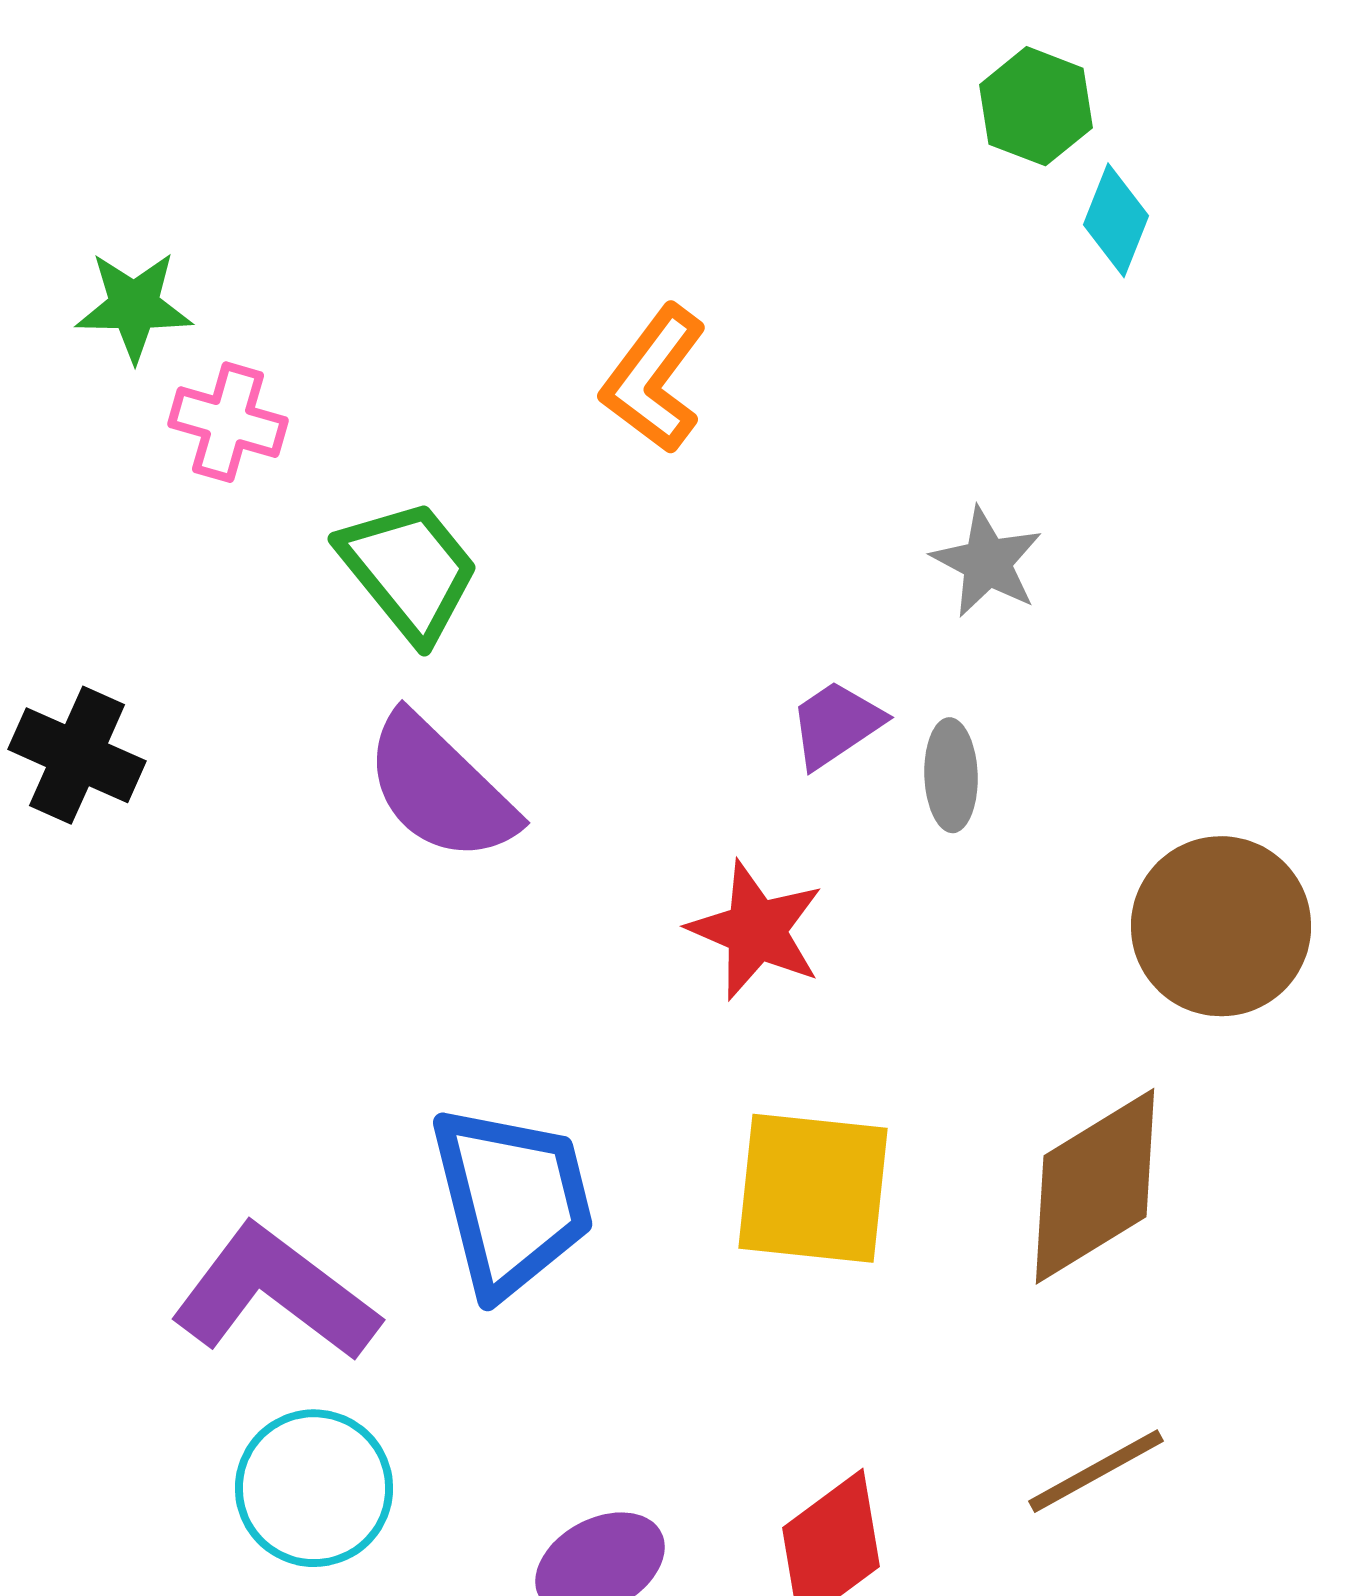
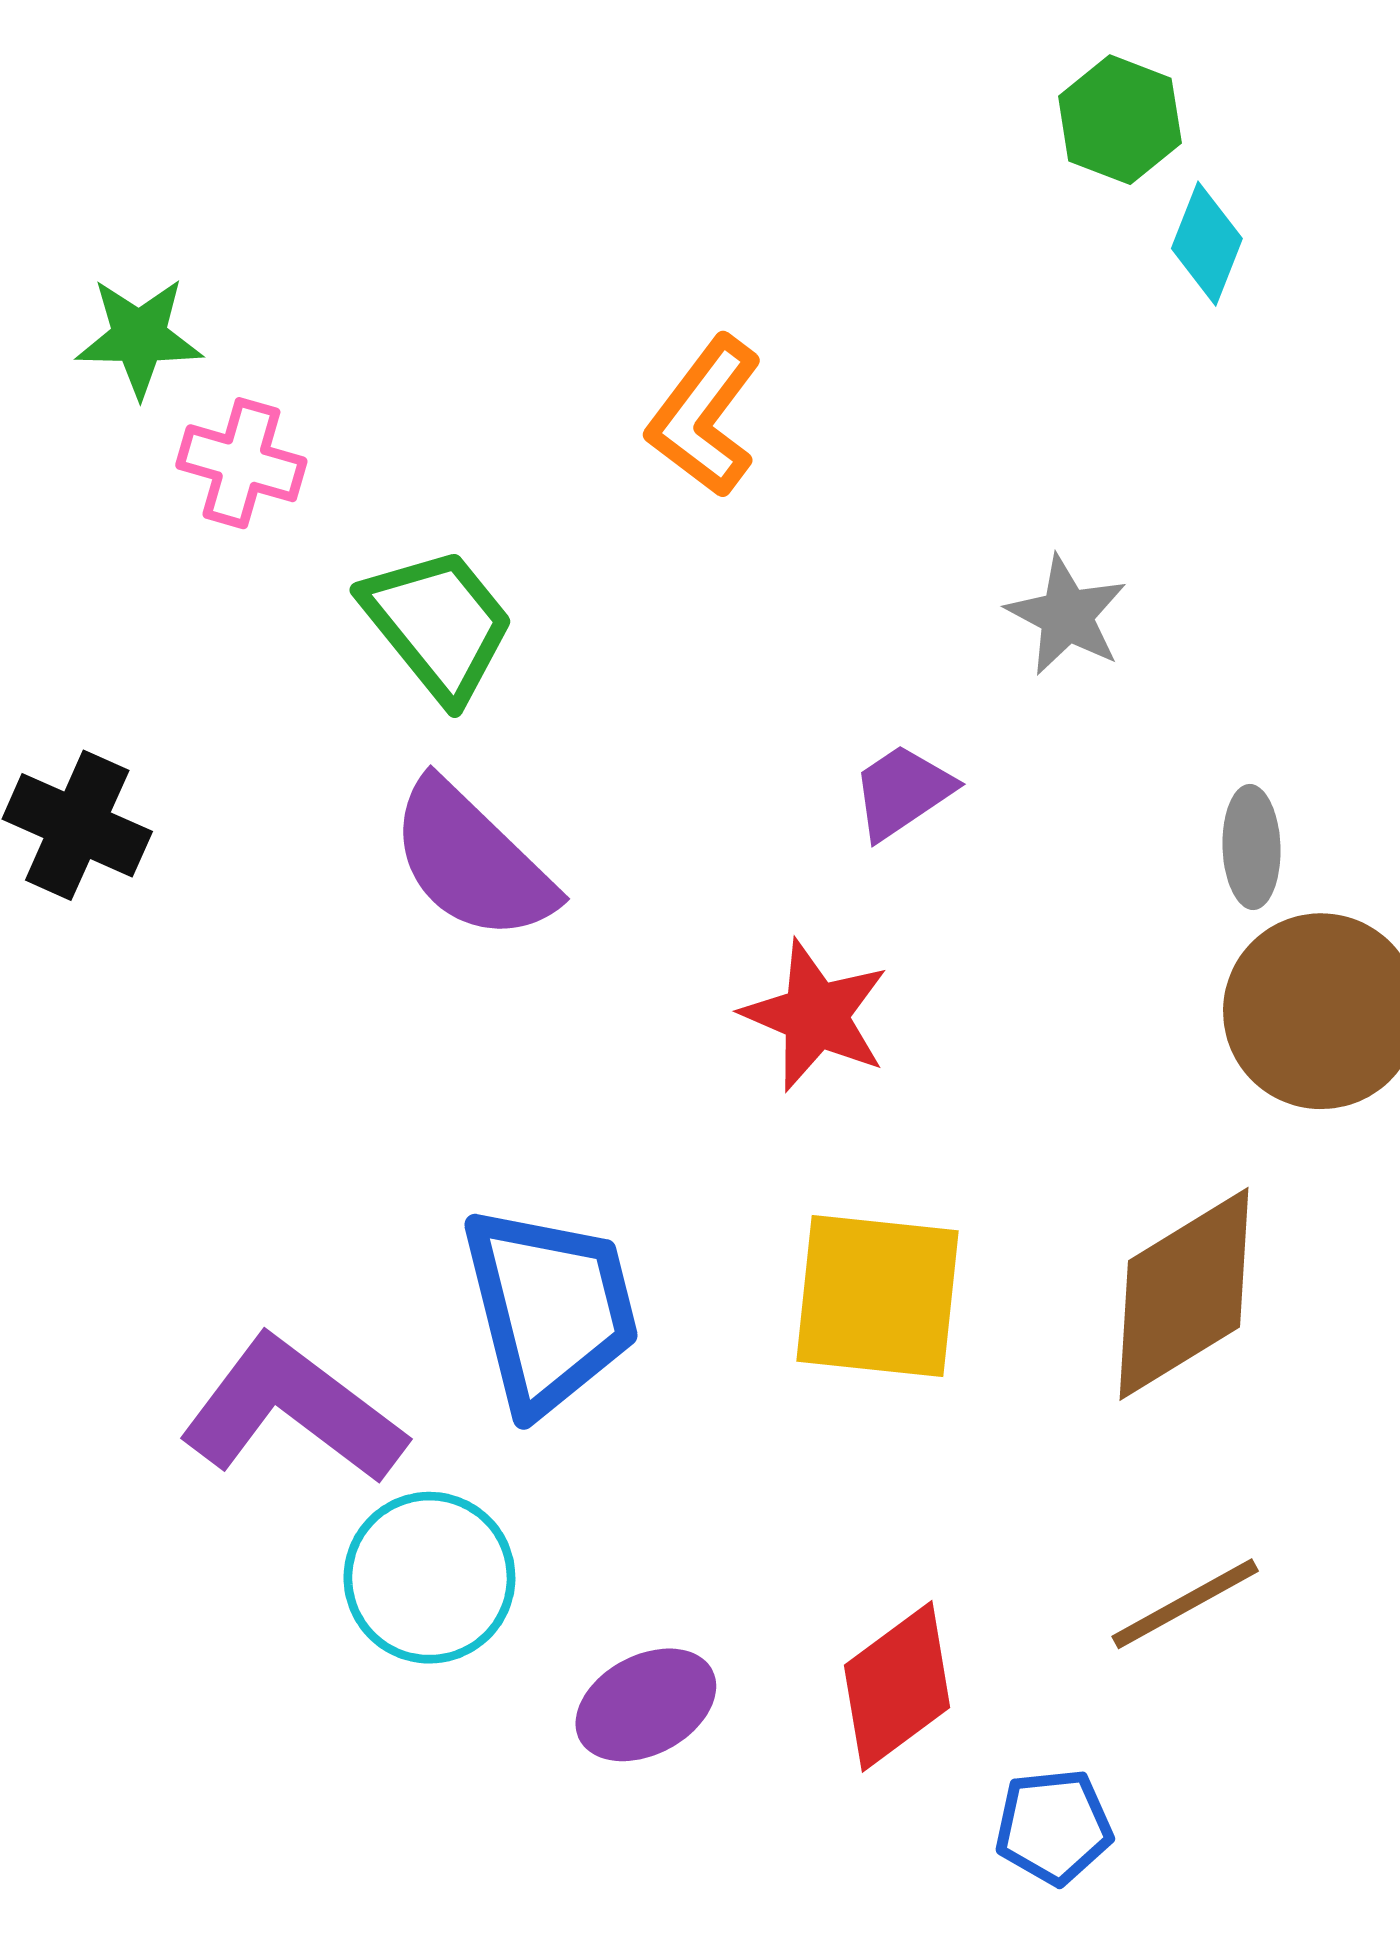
gray ellipse: (951, 775) -> (1251, 847), moved
cyan circle: (314, 1488) -> (429, 1578), moved

